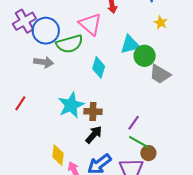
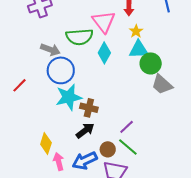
yellow star: (161, 23) -> (136, 31), moved
blue circle: (46, 31) -> (61, 70), moved
cyan diamond: (99, 67) -> (104, 53), moved
brown circle: (148, 153) -> (108, 149), moved

